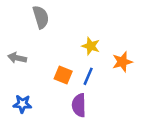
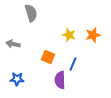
orange star: (122, 62) -> (93, 35), moved
blue line: (88, 76) -> (73, 64), moved

